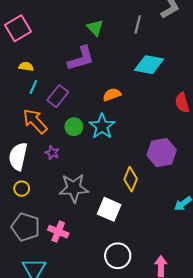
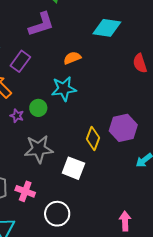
cyan star: (102, 126) -> (64, 89), turned 30
green circle: (74, 127) -> (38, 108), moved
purple hexagon: (162, 153) -> (123, 128), moved
white circle: (118, 256) -> (57, 214), moved

